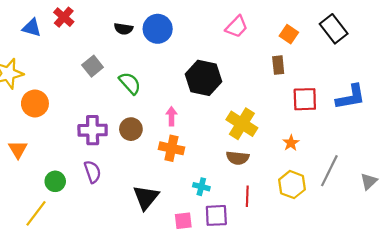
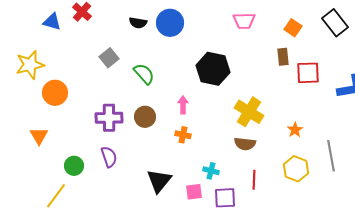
pink trapezoid: (237, 27) -> (244, 21), turned 45
red square: (305, 99) -> (308, 73), moved
orange cross: (171, 148) -> (183, 135), size x0.7
gray line: (329, 171) -> (331, 156), turned -36
pink square: (183, 221) -> (194, 192), moved

